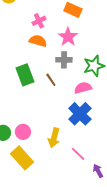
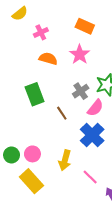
pink cross: (39, 21) -> (41, 32), moved
gray cross: (64, 60) -> (81, 91), moved, turned -35
brown line: (51, 80) -> (62, 113), moved
pink semicircle: (83, 88) -> (95, 108), turned 144

